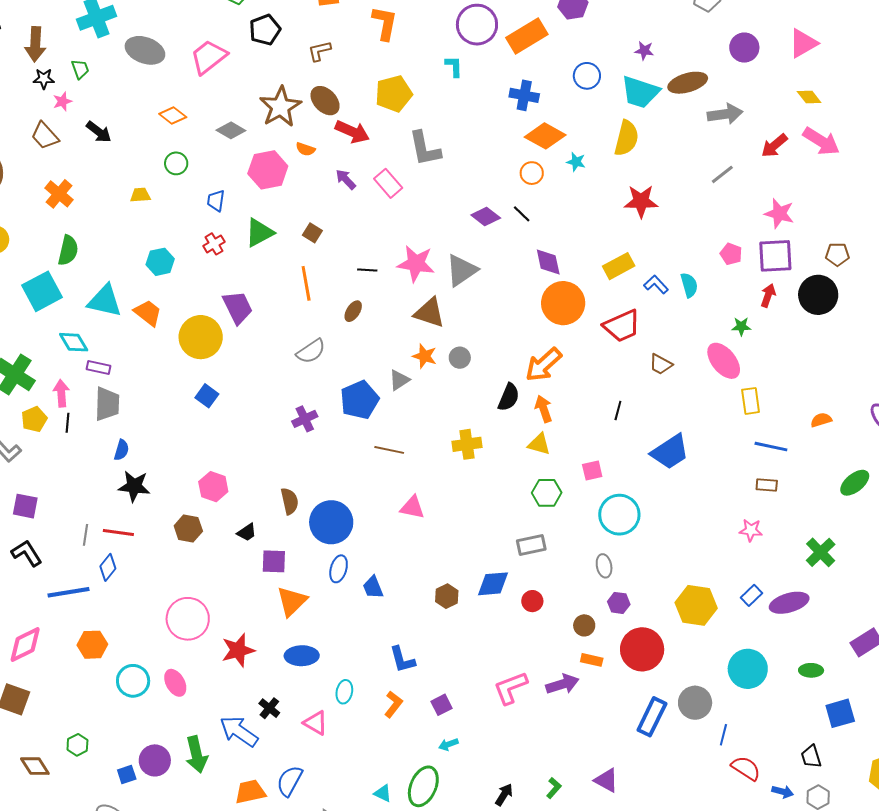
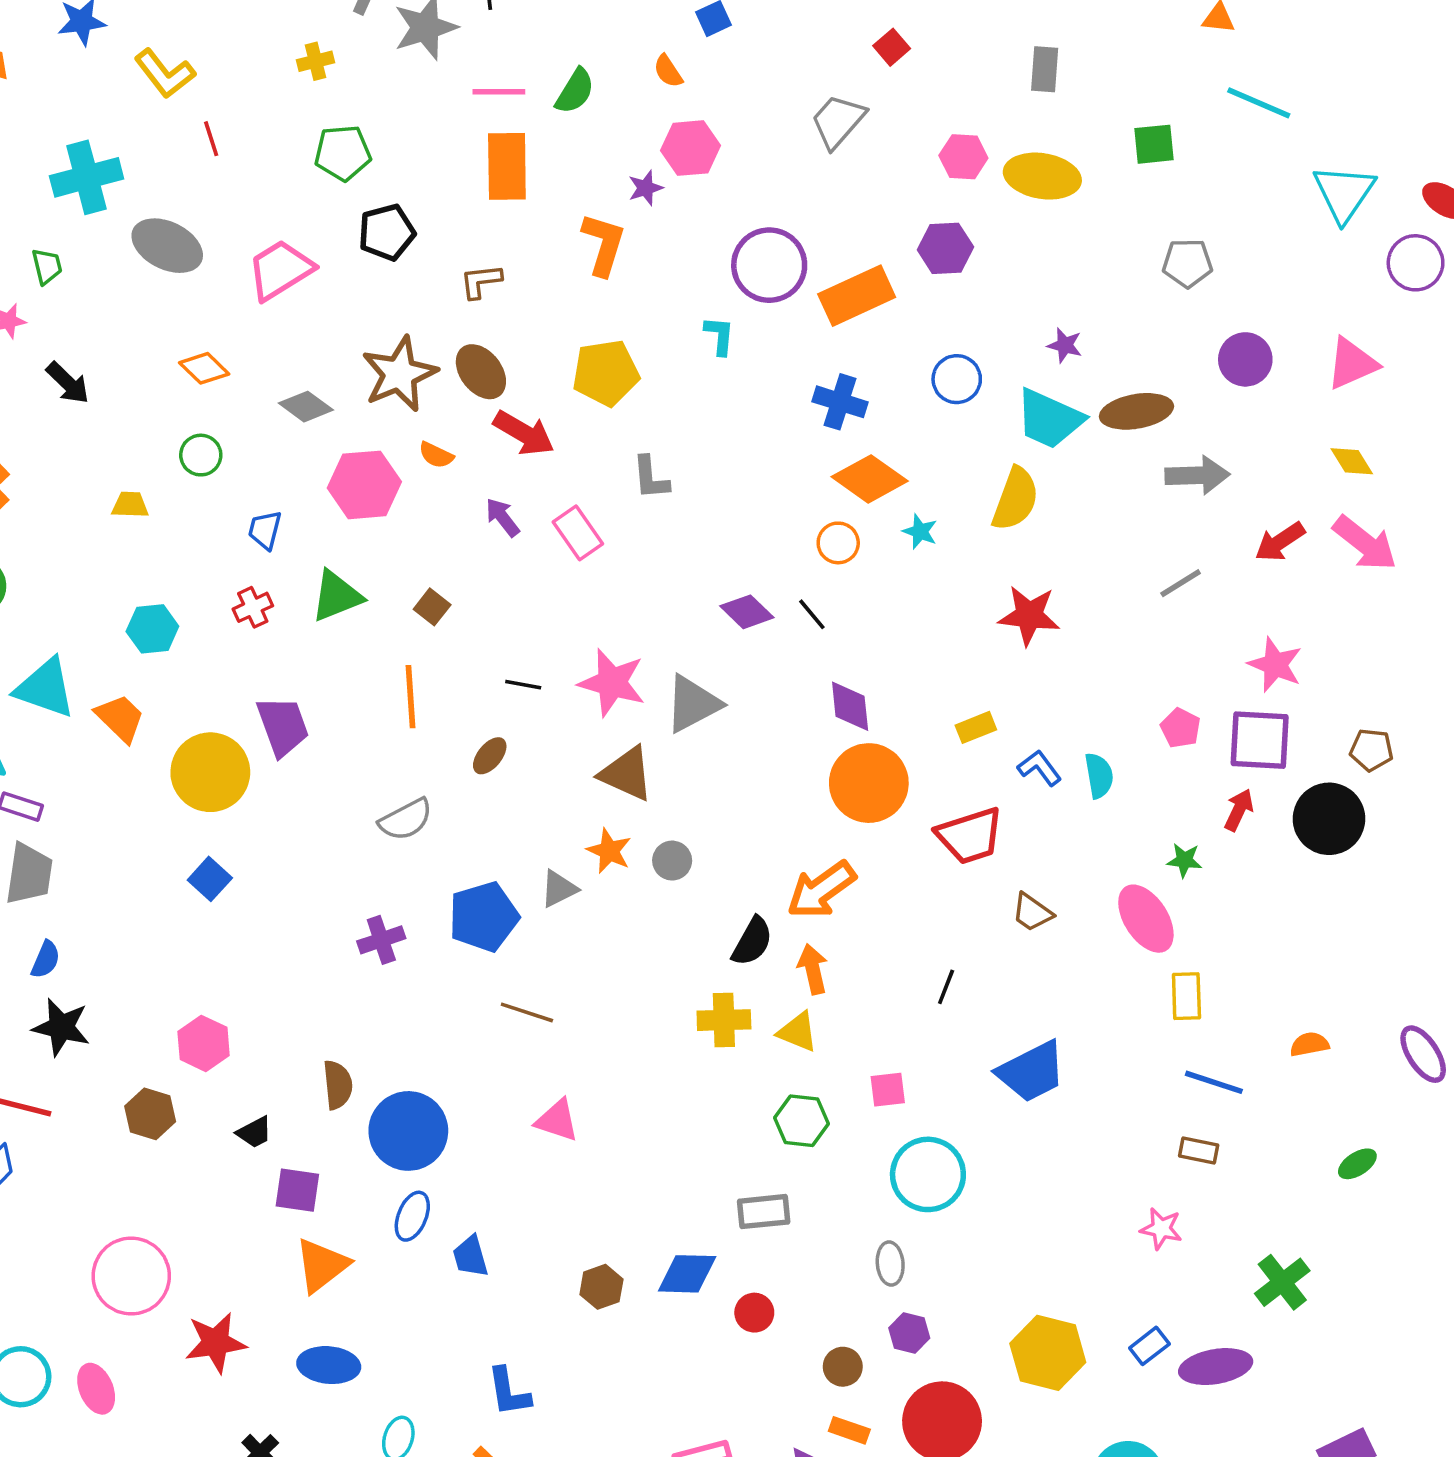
gray L-shape: (425, 149) -> (651, 478), size x0.7
yellow rectangle: (619, 266) -> (976, 727), size x0.7
yellow cross: (467, 444) -> (724, 1020), moved
green ellipse: (855, 483) -> (1357, 1164), size x0.7

